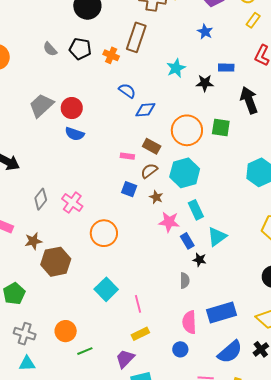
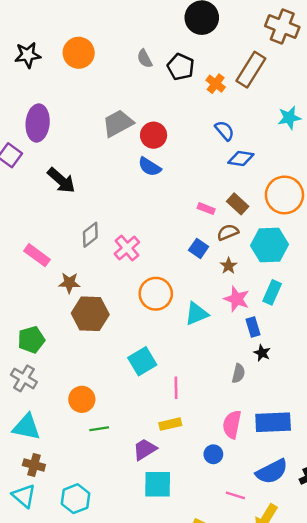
cyan rectangle: (196, 210) -> (272, 292), turned 36
cyan triangle: (217, 237) -> (197, 314), moved
gray cross: (25, 334) -> (24, 378), moved
cyan triangle: (27, 364) -> (26, 427), size x1.4

